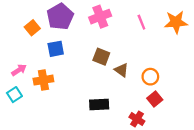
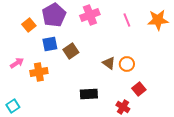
brown square: (101, 57) -> (71, 51), moved, turned 35
orange circle: (150, 77) -> (127, 64), moved
cyan square: (14, 95) -> (13, 106), moved

